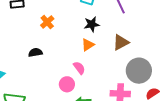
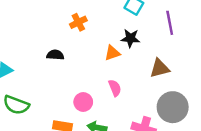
orange triangle: (88, 45) -> (112, 53), moved
pink semicircle: (79, 68) -> (115, 88), moved

